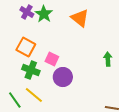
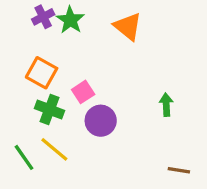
purple cross: (27, 12) -> (43, 17), turned 32
pink square: (52, 59) -> (83, 92), turned 32
green arrow: (108, 59) -> (166, 105), moved

